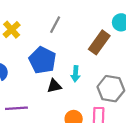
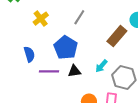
cyan arrow: (76, 74) -> (101, 66), moved, turned 32
purple line: (16, 108) -> (49, 71), moved

